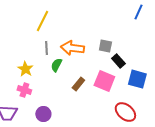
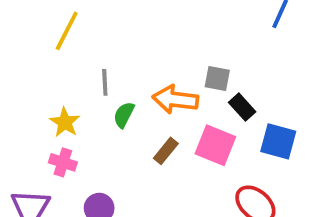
yellow line: (42, 21) -> (67, 31), moved
orange arrow: (72, 48) -> (175, 99), moved

